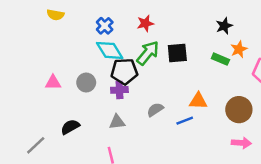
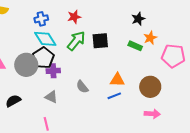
blue cross: (105, 26) -> (41, 19), turned 32
black pentagon: (124, 71) -> (43, 58), moved, turned -30
gray circle: (86, 83) -> (26, 65), size x1.5
gray semicircle: (155, 110) -> (82, 87), turned -96
blue line: (185, 121) -> (114, 96), moved
gray triangle: (117, 122) -> (51, 97), turned 32

